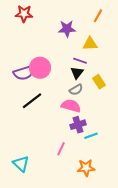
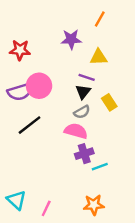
red star: (24, 14) -> (20, 50), moved
orange line: (98, 16) -> (100, 19), moved
pink line: (61, 149) -> (46, 208), moved

